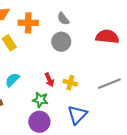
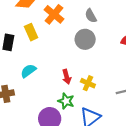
orange cross: (28, 23) -> (54, 14), turned 30
green star: (40, 100) -> (66, 101), moved

